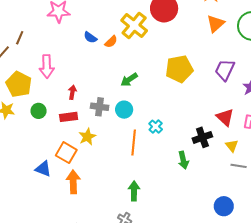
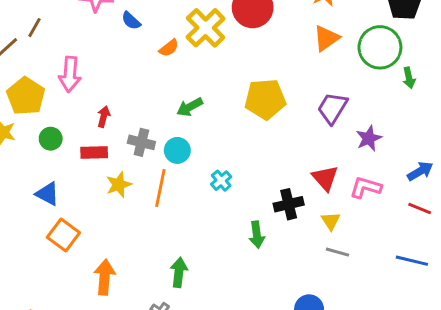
blue semicircle: (90, 37) -> (131, 21), moved
orange line: (134, 143) -> (160, 188), moved
orange square: (66, 153) -> (63, 235), moved
blue triangle: (43, 169) -> (48, 194), moved
orange arrow: (73, 182) -> (105, 277), moved

